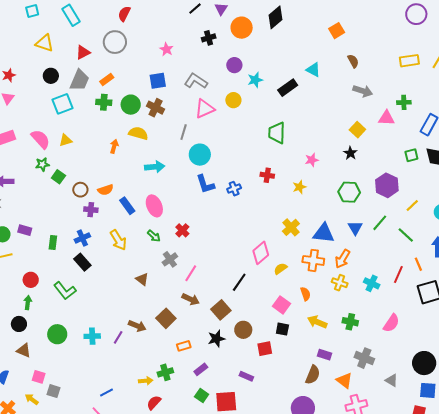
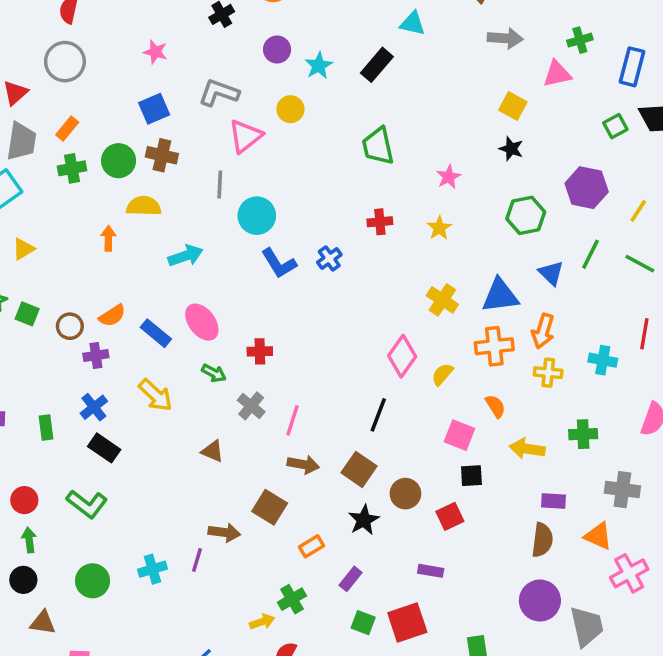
red cross: (182, 230) -> (260, 351), turned -32

